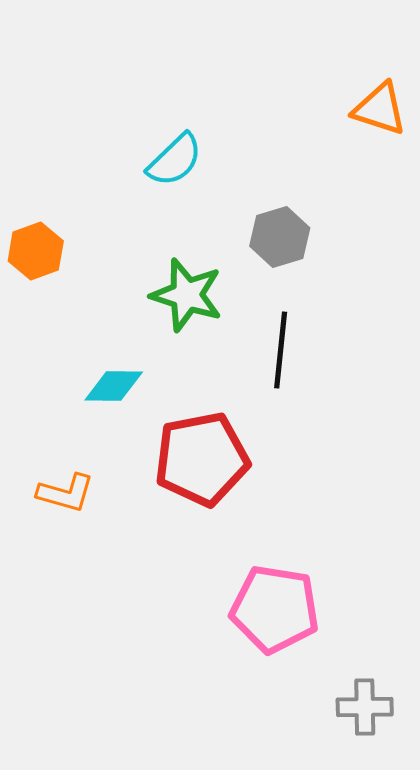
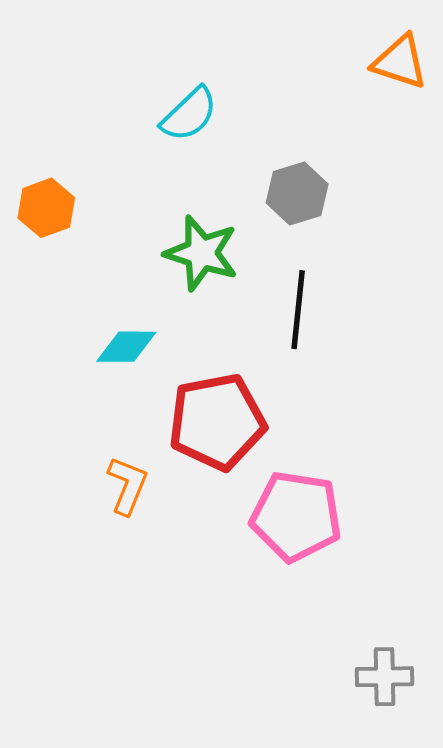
orange L-shape: (66, 493) -> (127, 485), moved, turned -84
pink pentagon: (275, 609) -> (296, 516), moved

